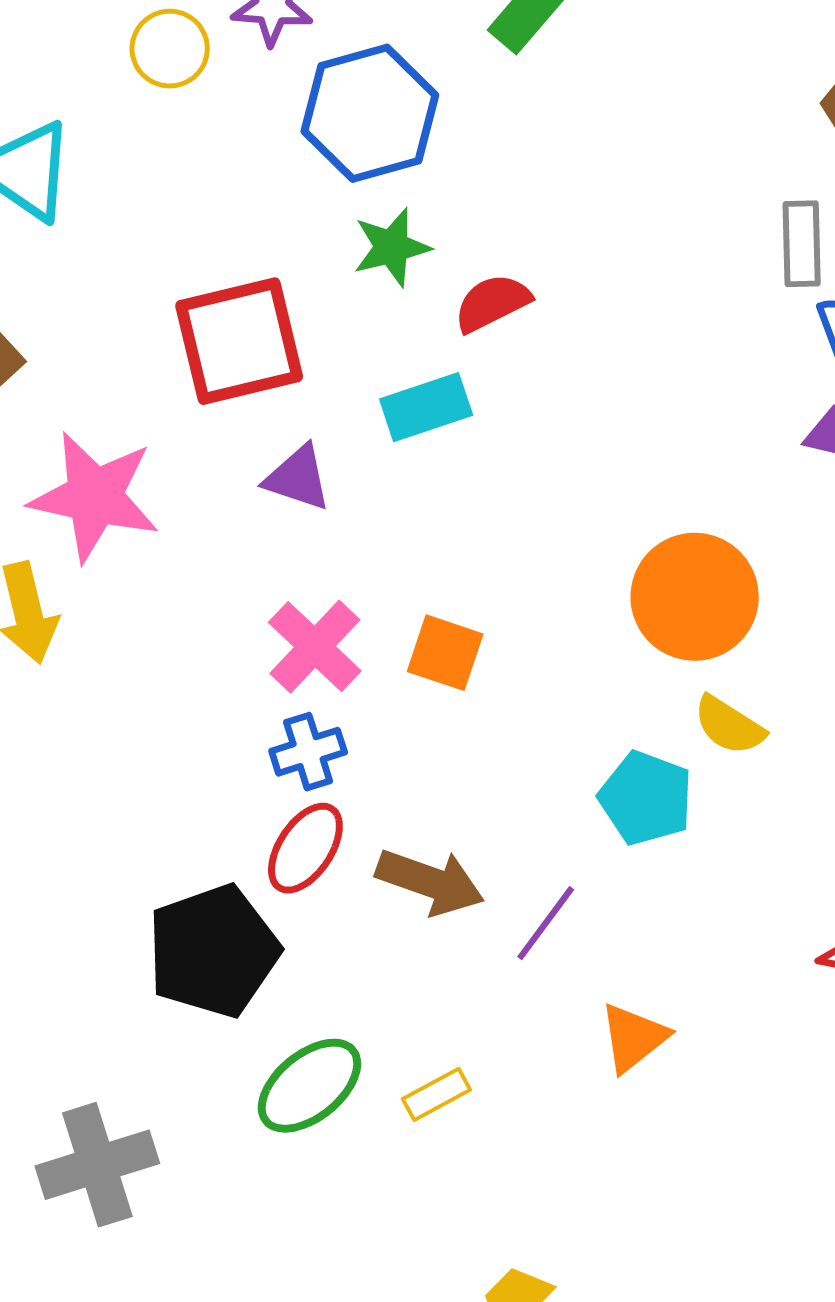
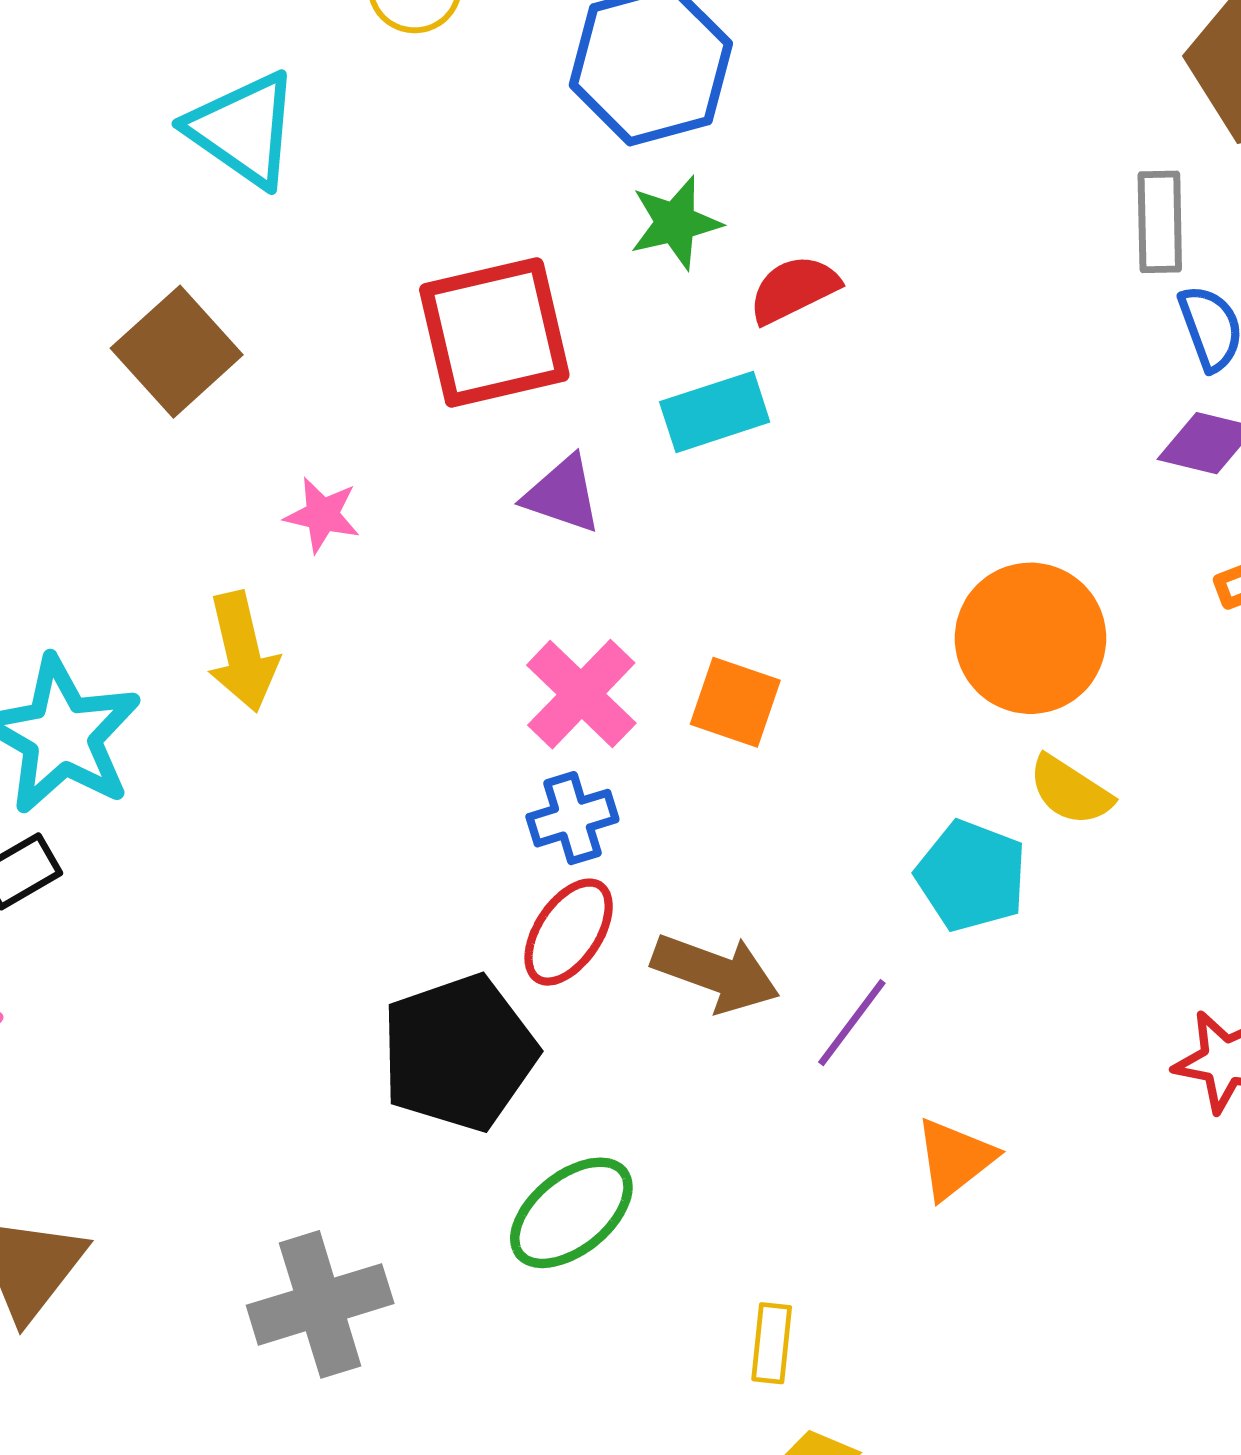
pink star: (95, 497) -> (322, 515), size x0.5
yellow rectangle: (436, 1094) -> (772, 1343), moved, turned -56

